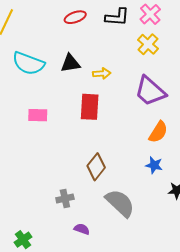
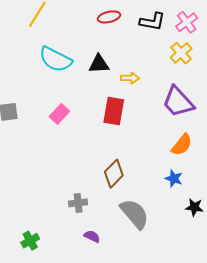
pink rectangle: (38, 115) -> (59, 114), turned -54

